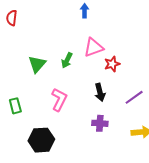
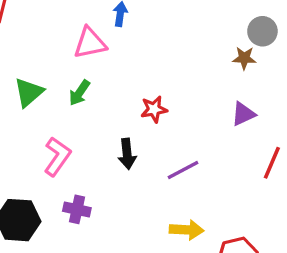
pink triangle: (94, 47) -> (90, 43), moved
purple cross: (100, 123) -> (77, 209), moved

